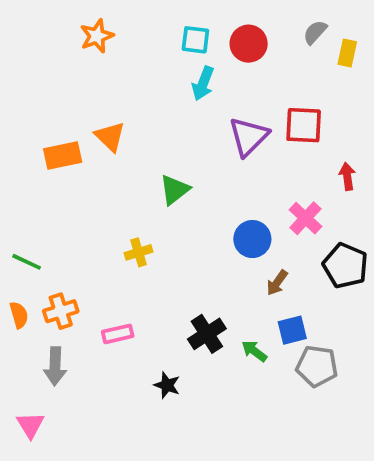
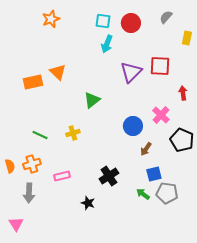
yellow rectangle: (347, 53) -> (187, 38), moved
green line: (27, 262) -> (40, 135), moved
green arrow: (254, 351) -> (143, 194), moved

